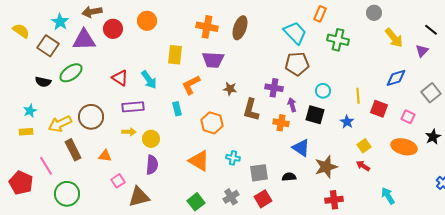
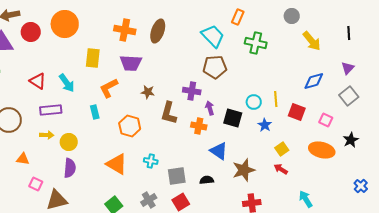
orange circle: (147, 21) -> (65, 24), size x1.4
black line: (431, 30) -> (349, 33), turned 48
purple triangle: (422, 51) -> (348, 68), moved
cyan circle: (323, 91) -> (254, 102), moved
pink square: (118, 181) -> (36, 184), turned -32

